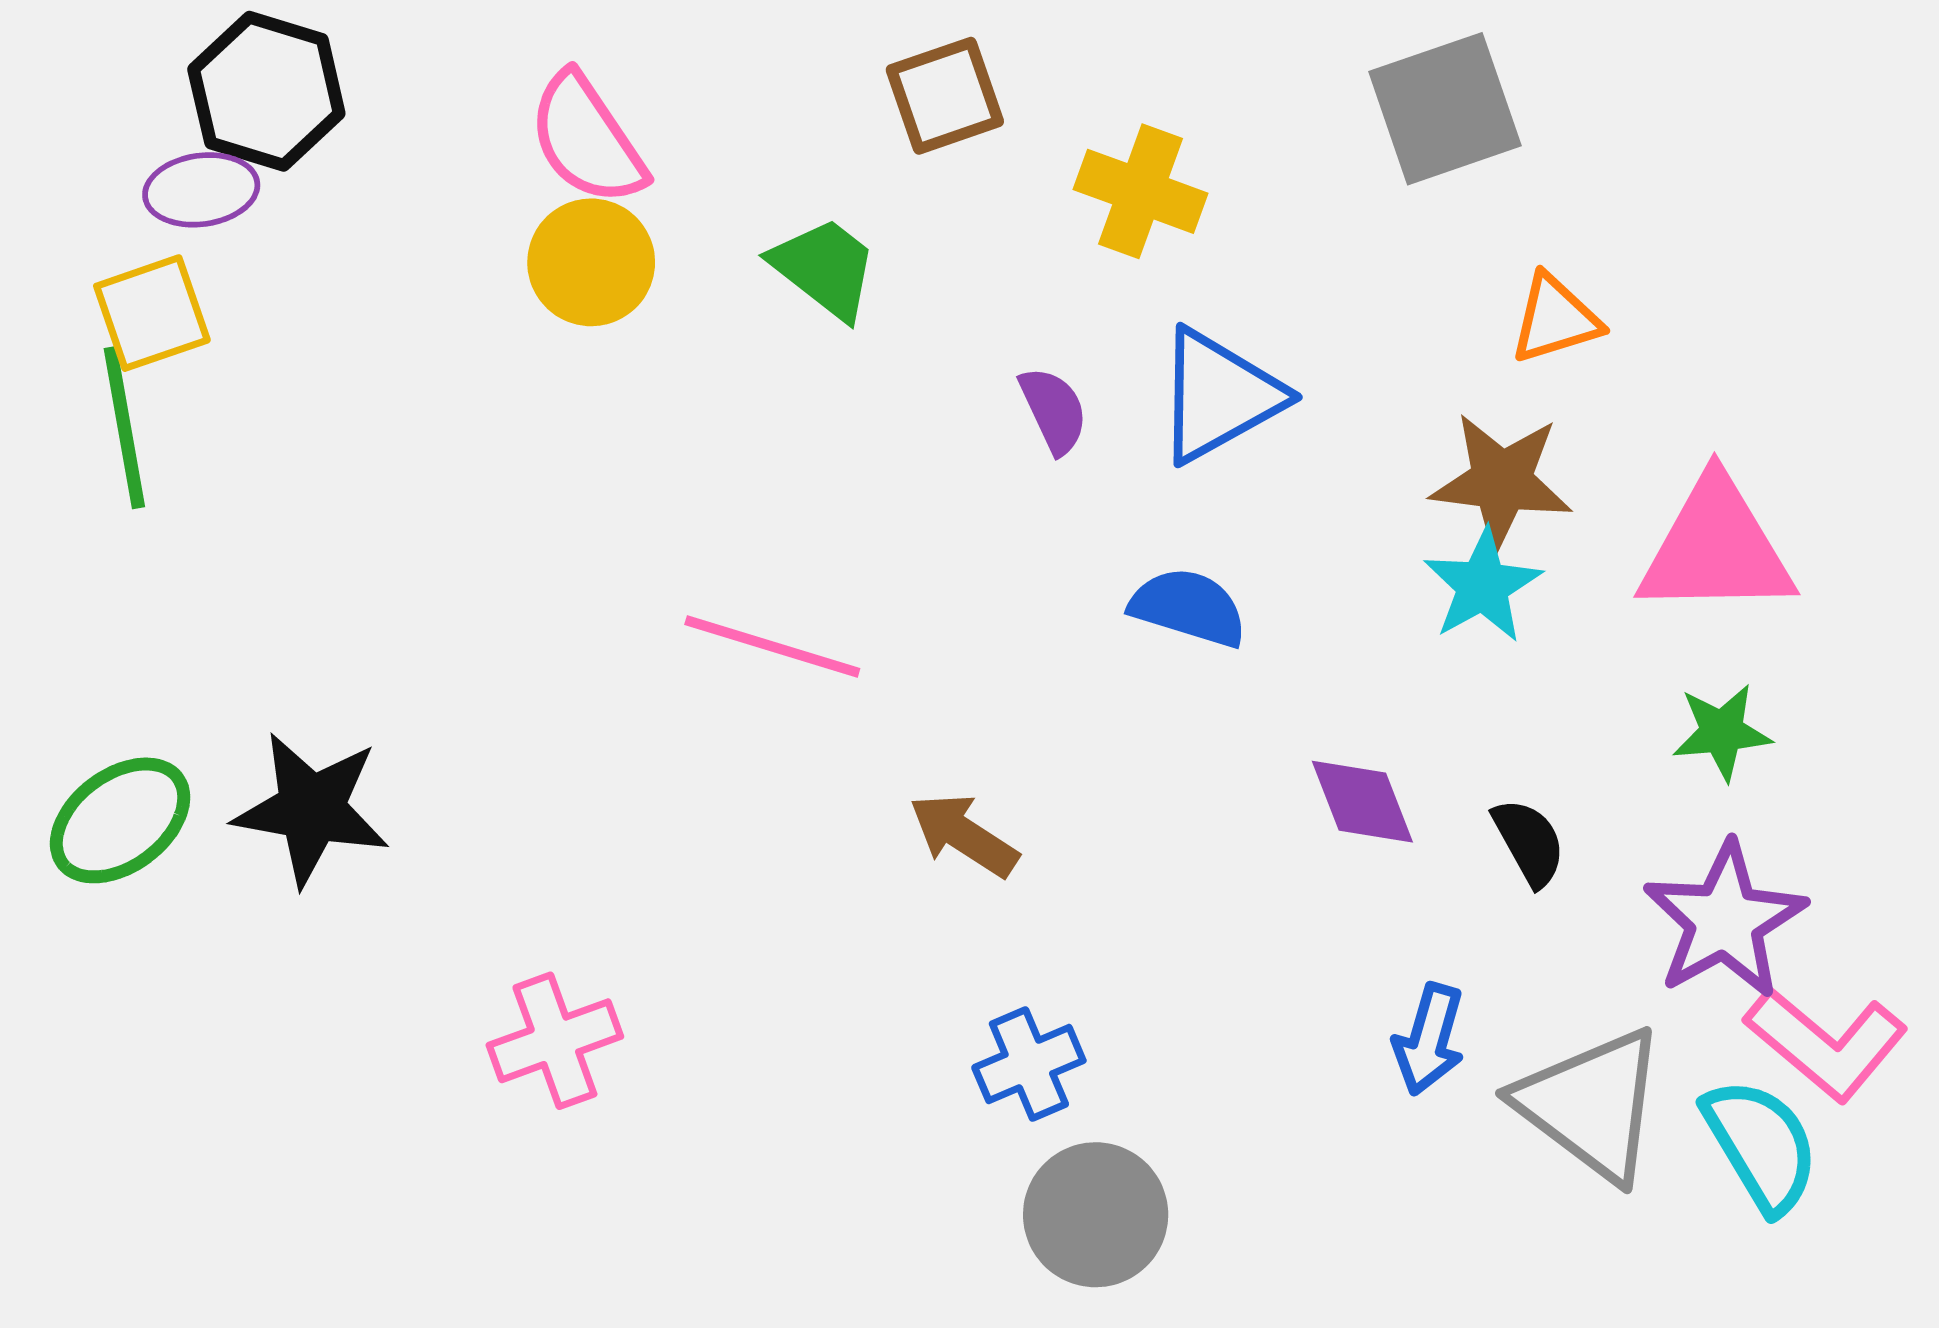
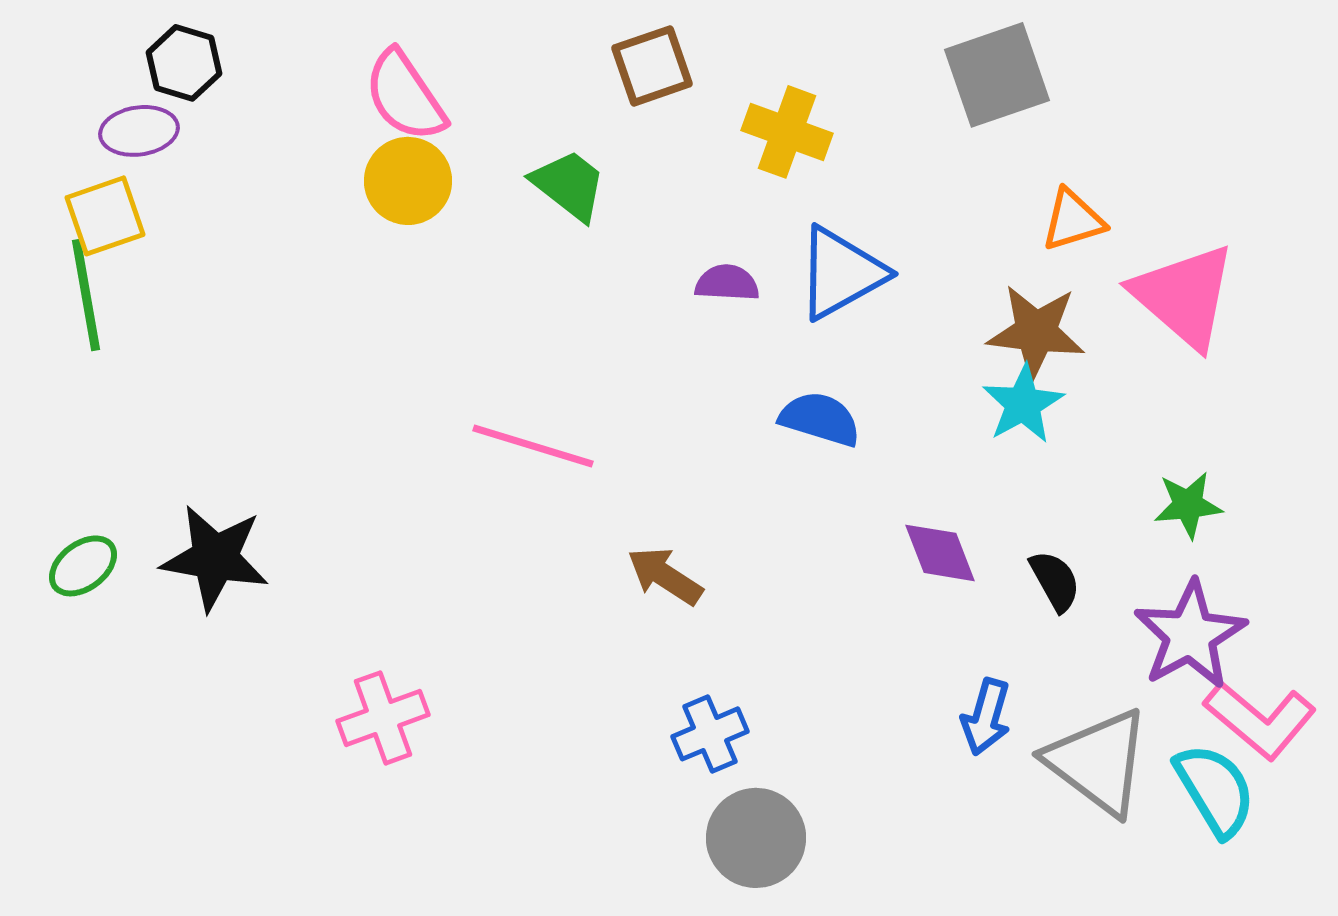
black hexagon: (266, 91) -> (184, 63), size x0.7
purple semicircle: (1054, 410) -> (727, 283), turned -62
pink triangle: (1716, 548) -> (1184, 296), moved, turned 42
green ellipse: (120, 820) -> (83, 566), size x0.7

